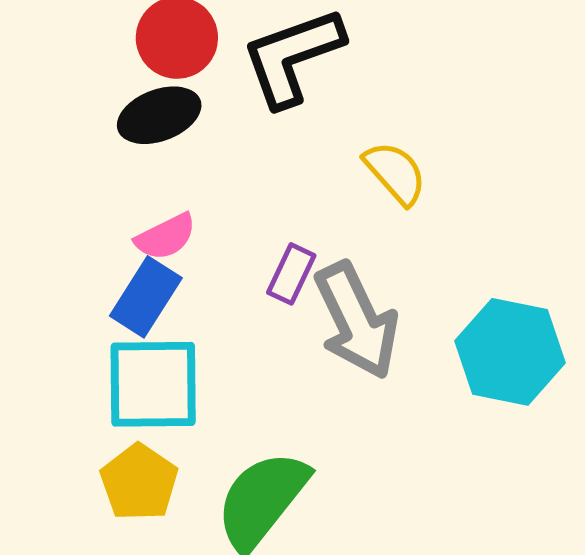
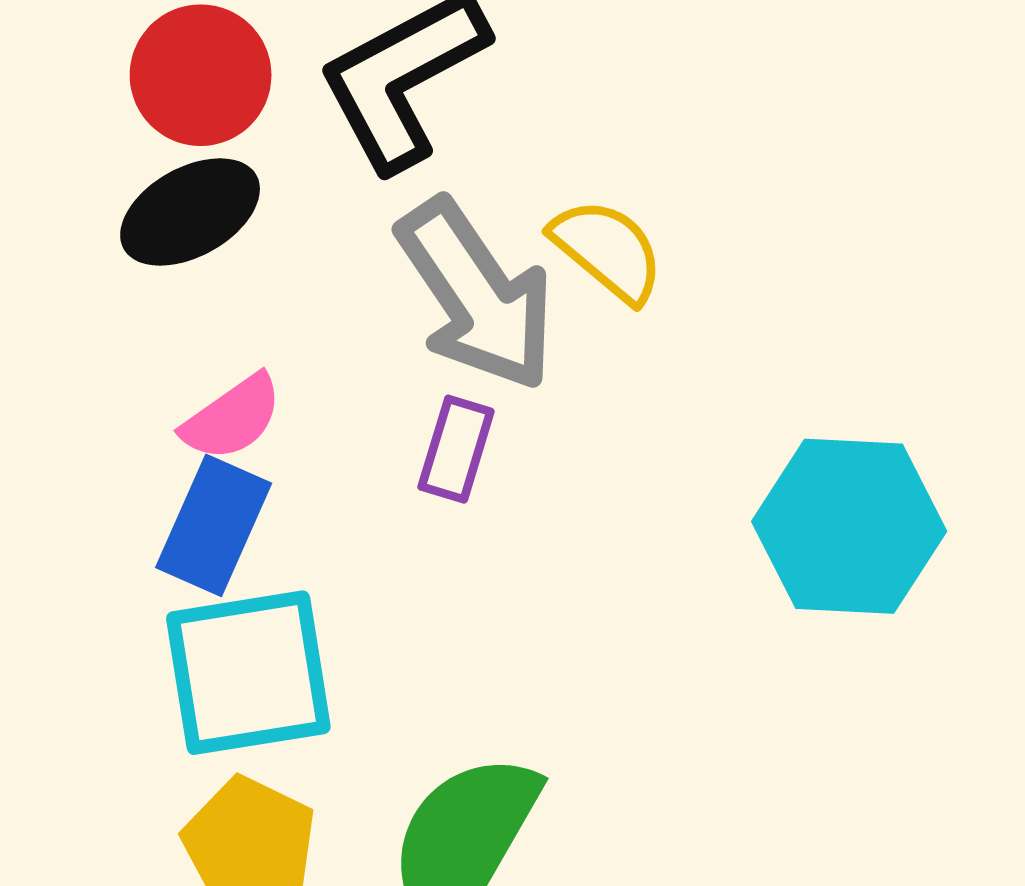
gray arrow: (356, 321) -> (476, 295), moved

